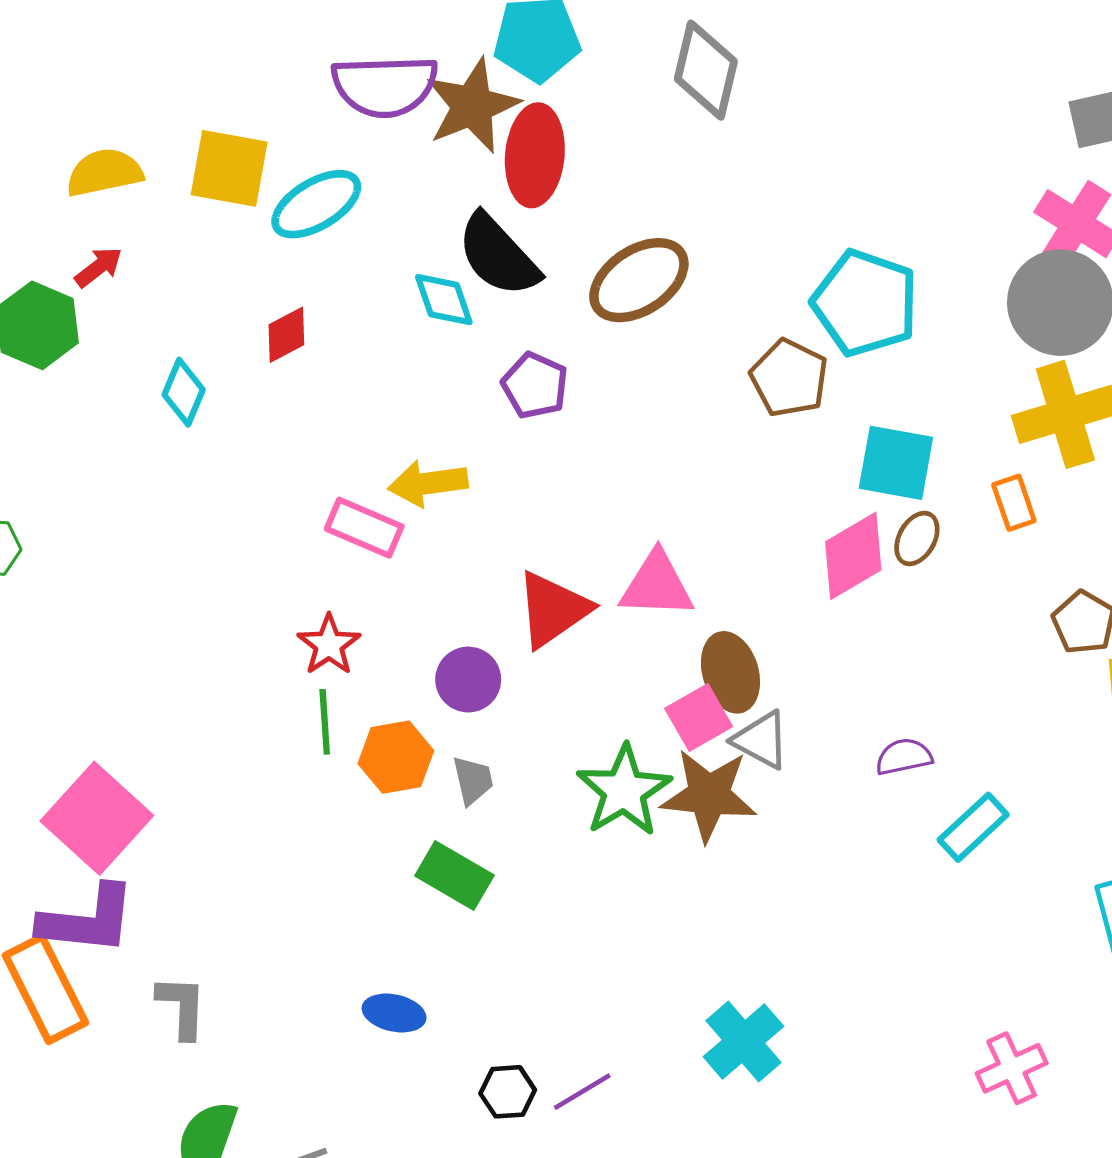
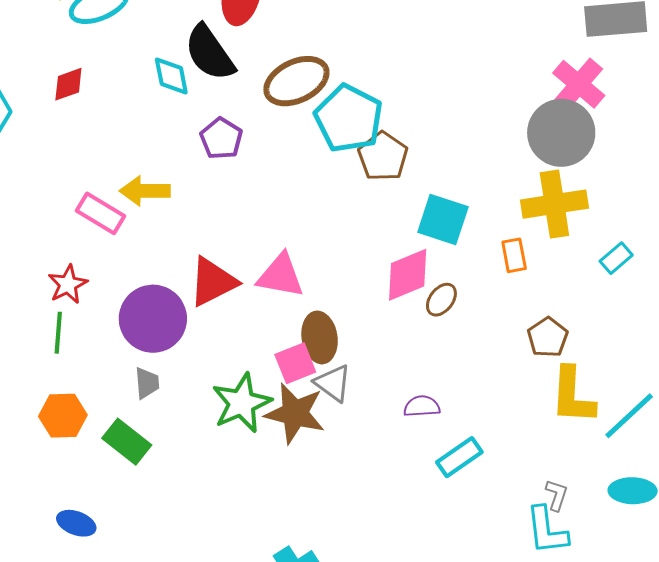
cyan pentagon: (865, 303) -> (349, 118), moved
brown ellipse: (917, 539) -> (441, 300), moved
purple circle: (468, 680) -> (153, 319), size x1.6
orange hexagon: (396, 757) -> (63, 416), moved

